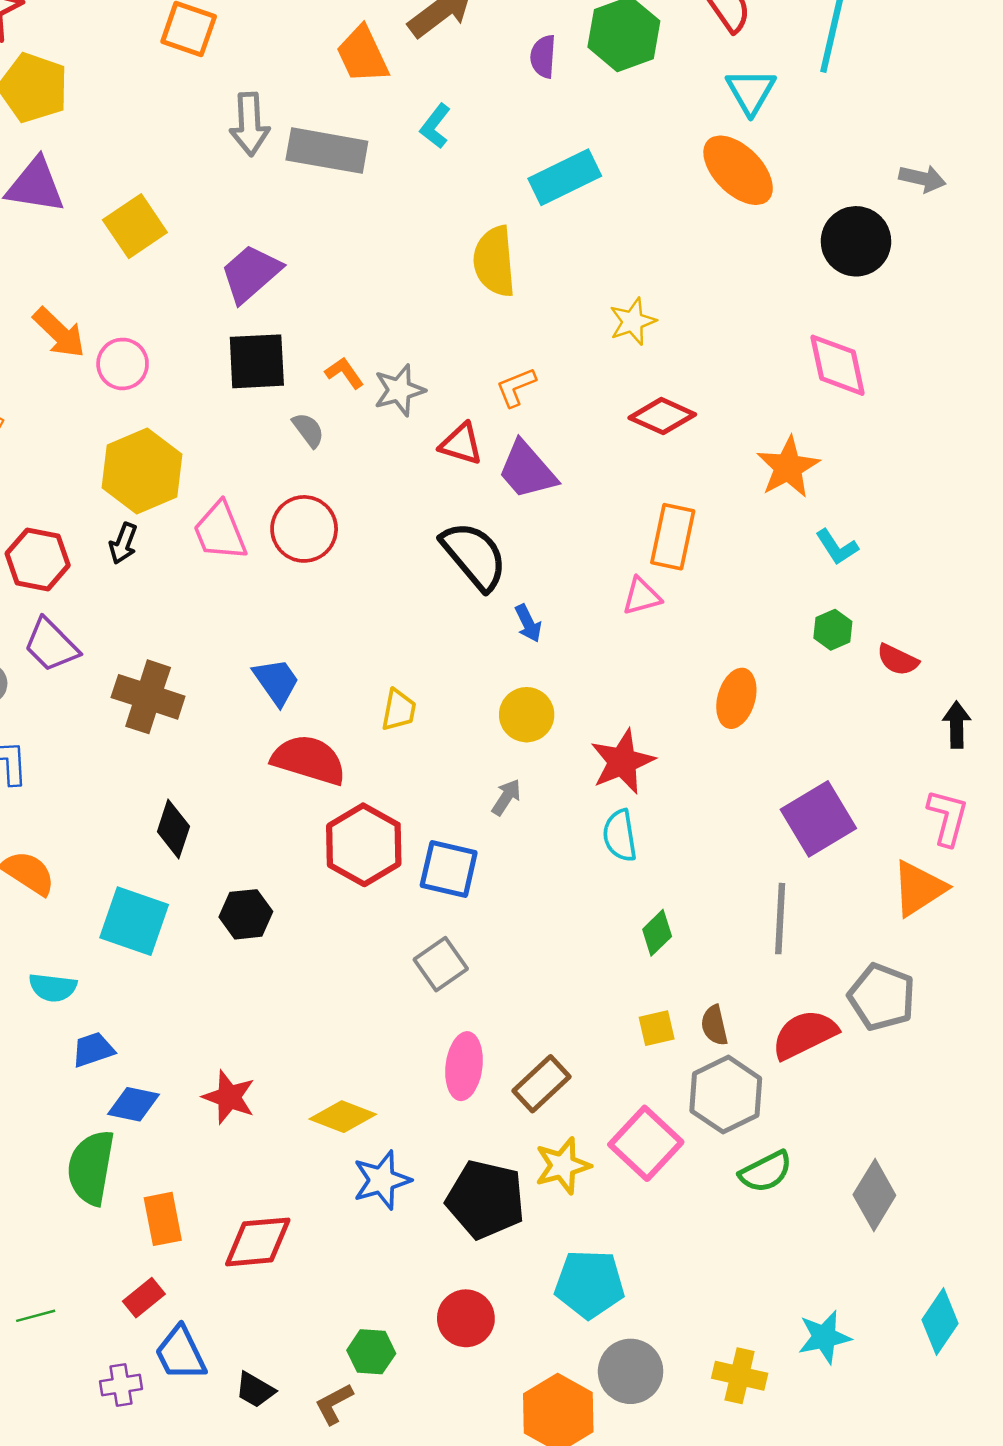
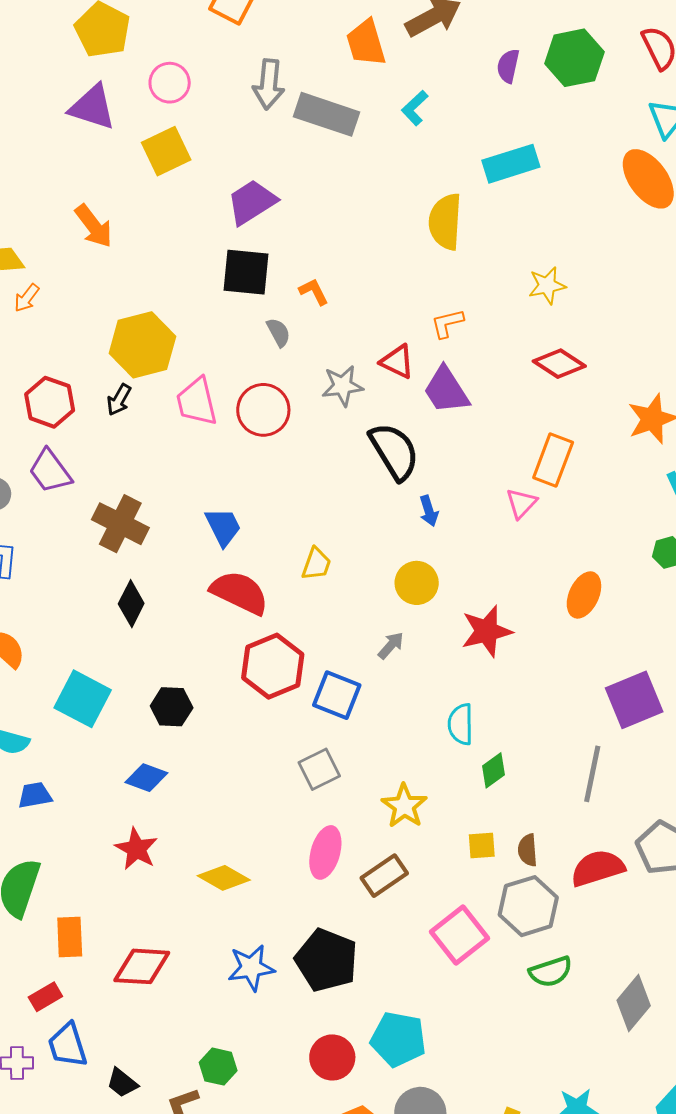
pink circle: (123, 364) -> (170, 83), moved
gray star: (399, 390) -> (342, 386), moved
pink triangle: (642, 596) -> (521, 503), turned -40
black diamond: (173, 829) -> (131, 604), moved
cyan semicircle: (620, 836) -> (461, 724), moved
blue diamond: (133, 1104) -> (146, 778), moved
yellow star: (563, 1166) -> (404, 806), moved, turned -30
blue star: (382, 1180) -> (251, 968), moved
red circle: (466, 1318) -> (332, 1057), moved

